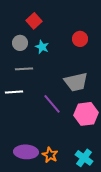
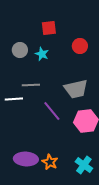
red square: (34, 21) -> (49, 28), moved, turned 35
gray line: (24, 69) -> (31, 85), moved

